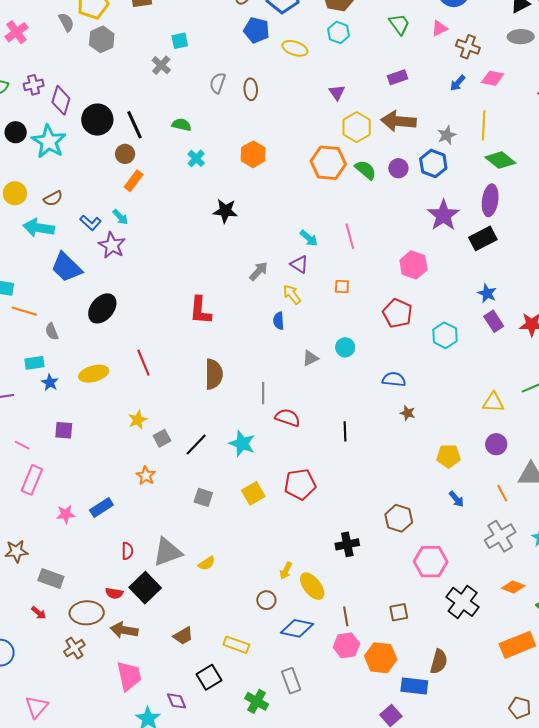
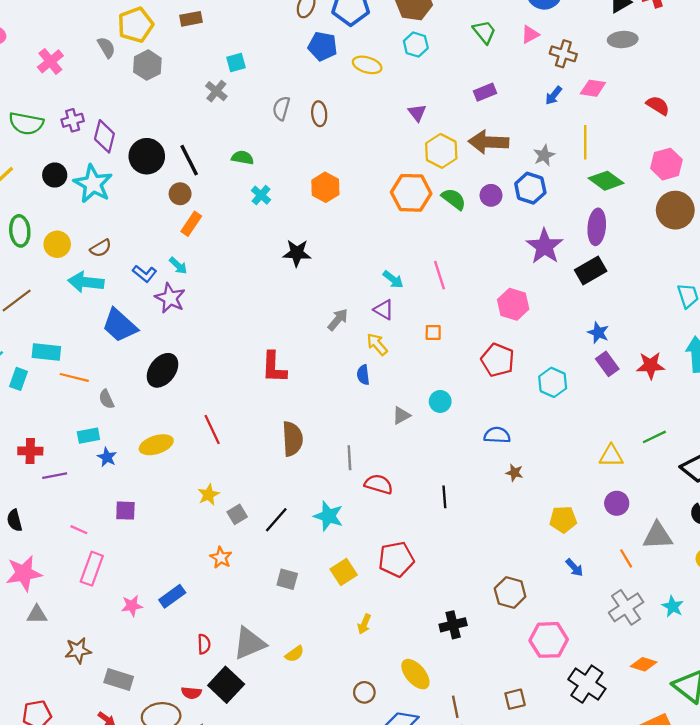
yellow arrow: (286, 571) -> (364, 624), moved

